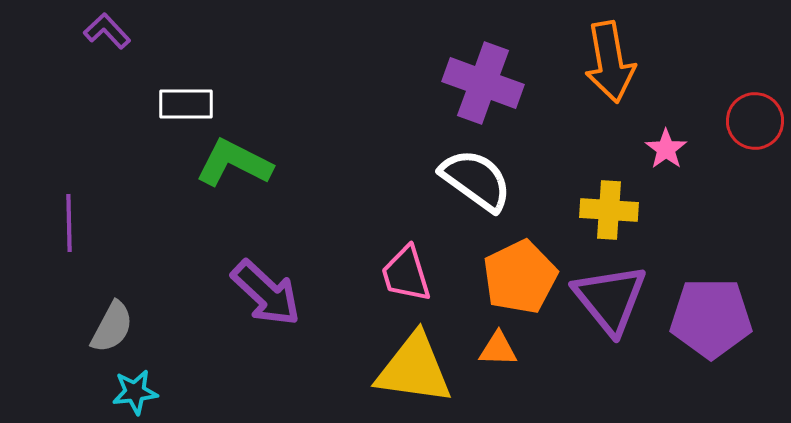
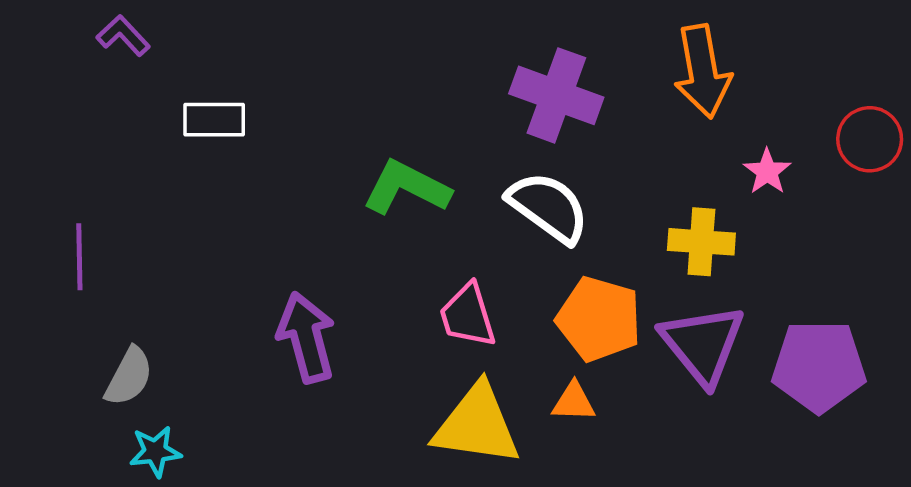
green L-shape: (234, 163) -> (407, 188), moved
orange pentagon: (520, 277) -> (599, 319), turned -30
purple arrow: (266, 293) -> (306, 337), turned -148

